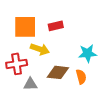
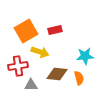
orange square: (25, 27) -> (26, 31), turned -30

